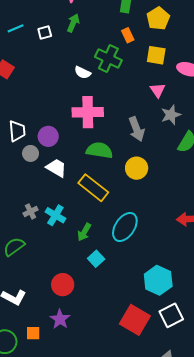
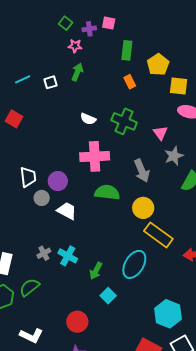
yellow square: (156, 55) -> (179, 86), moved
green cross: (108, 58) -> (124, 121), moved
yellow rectangle: (93, 188) -> (158, 235), moved

